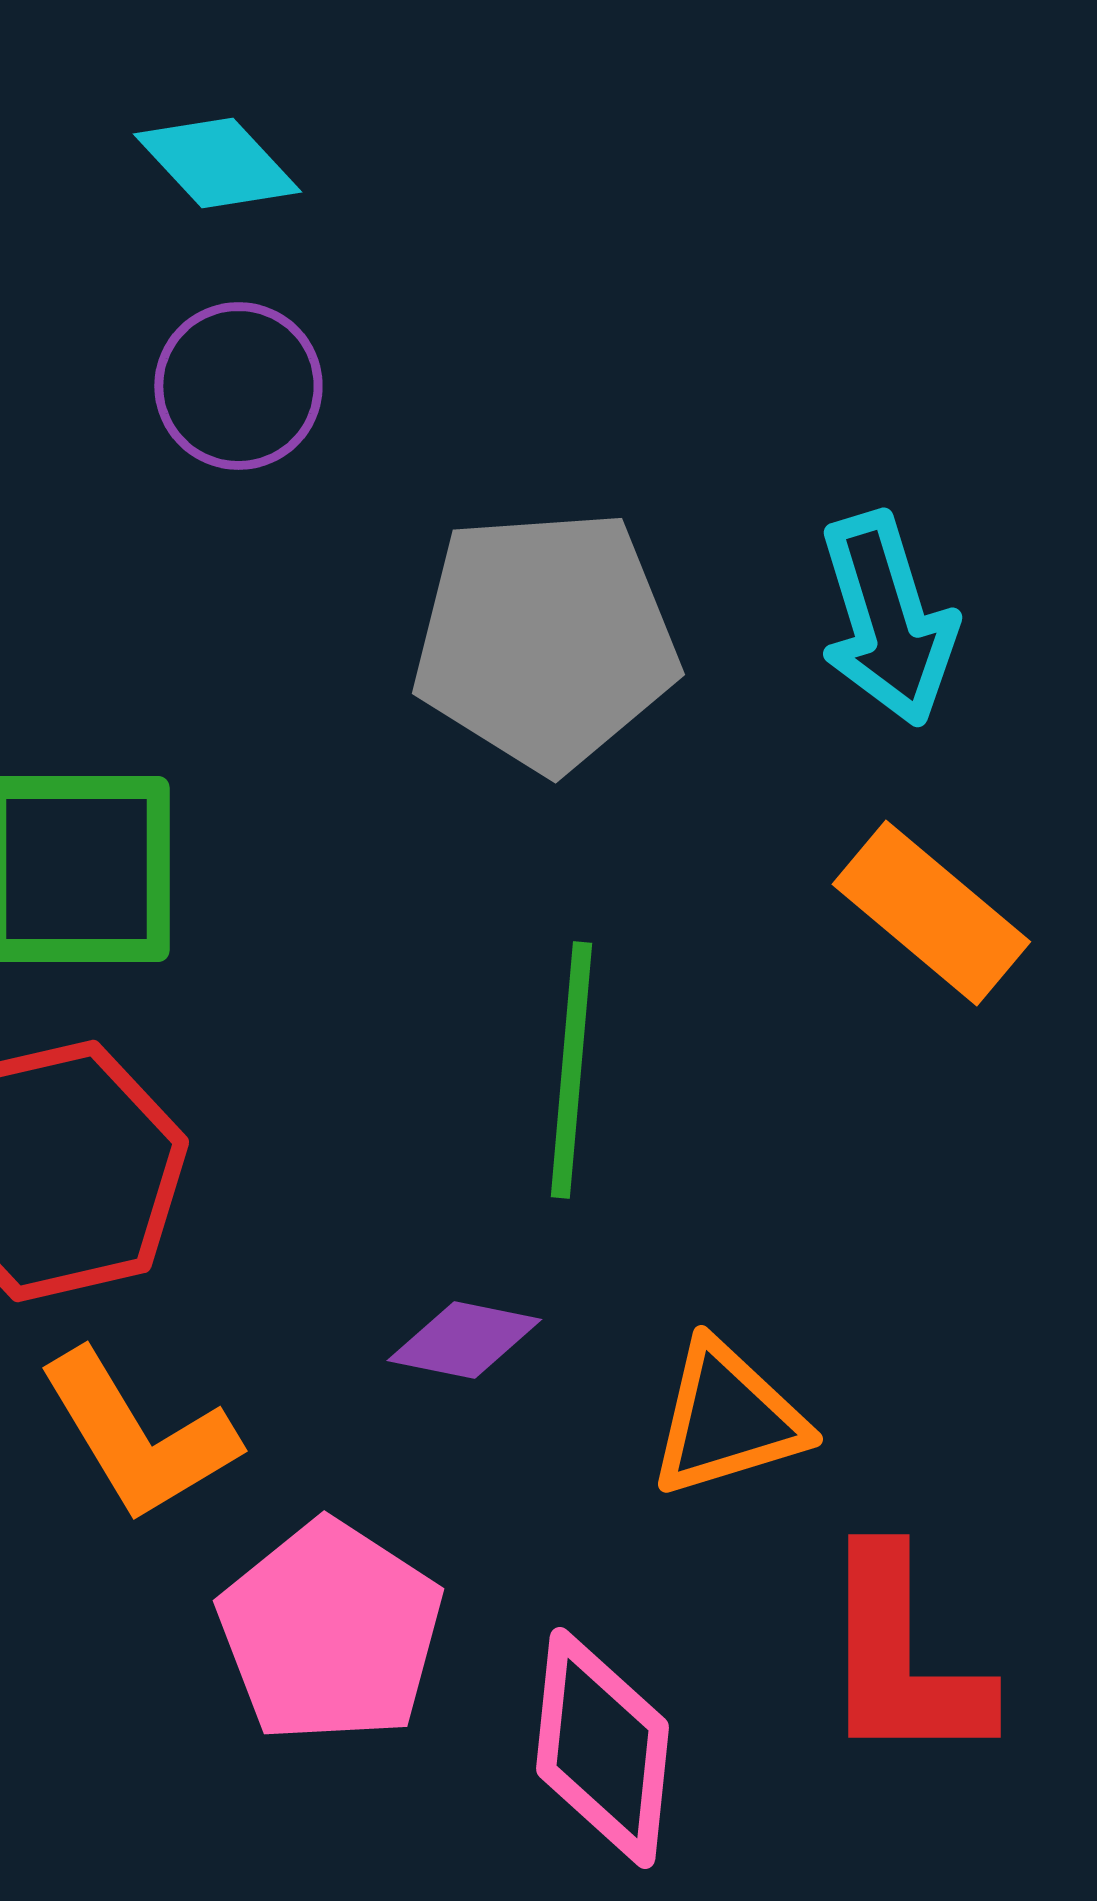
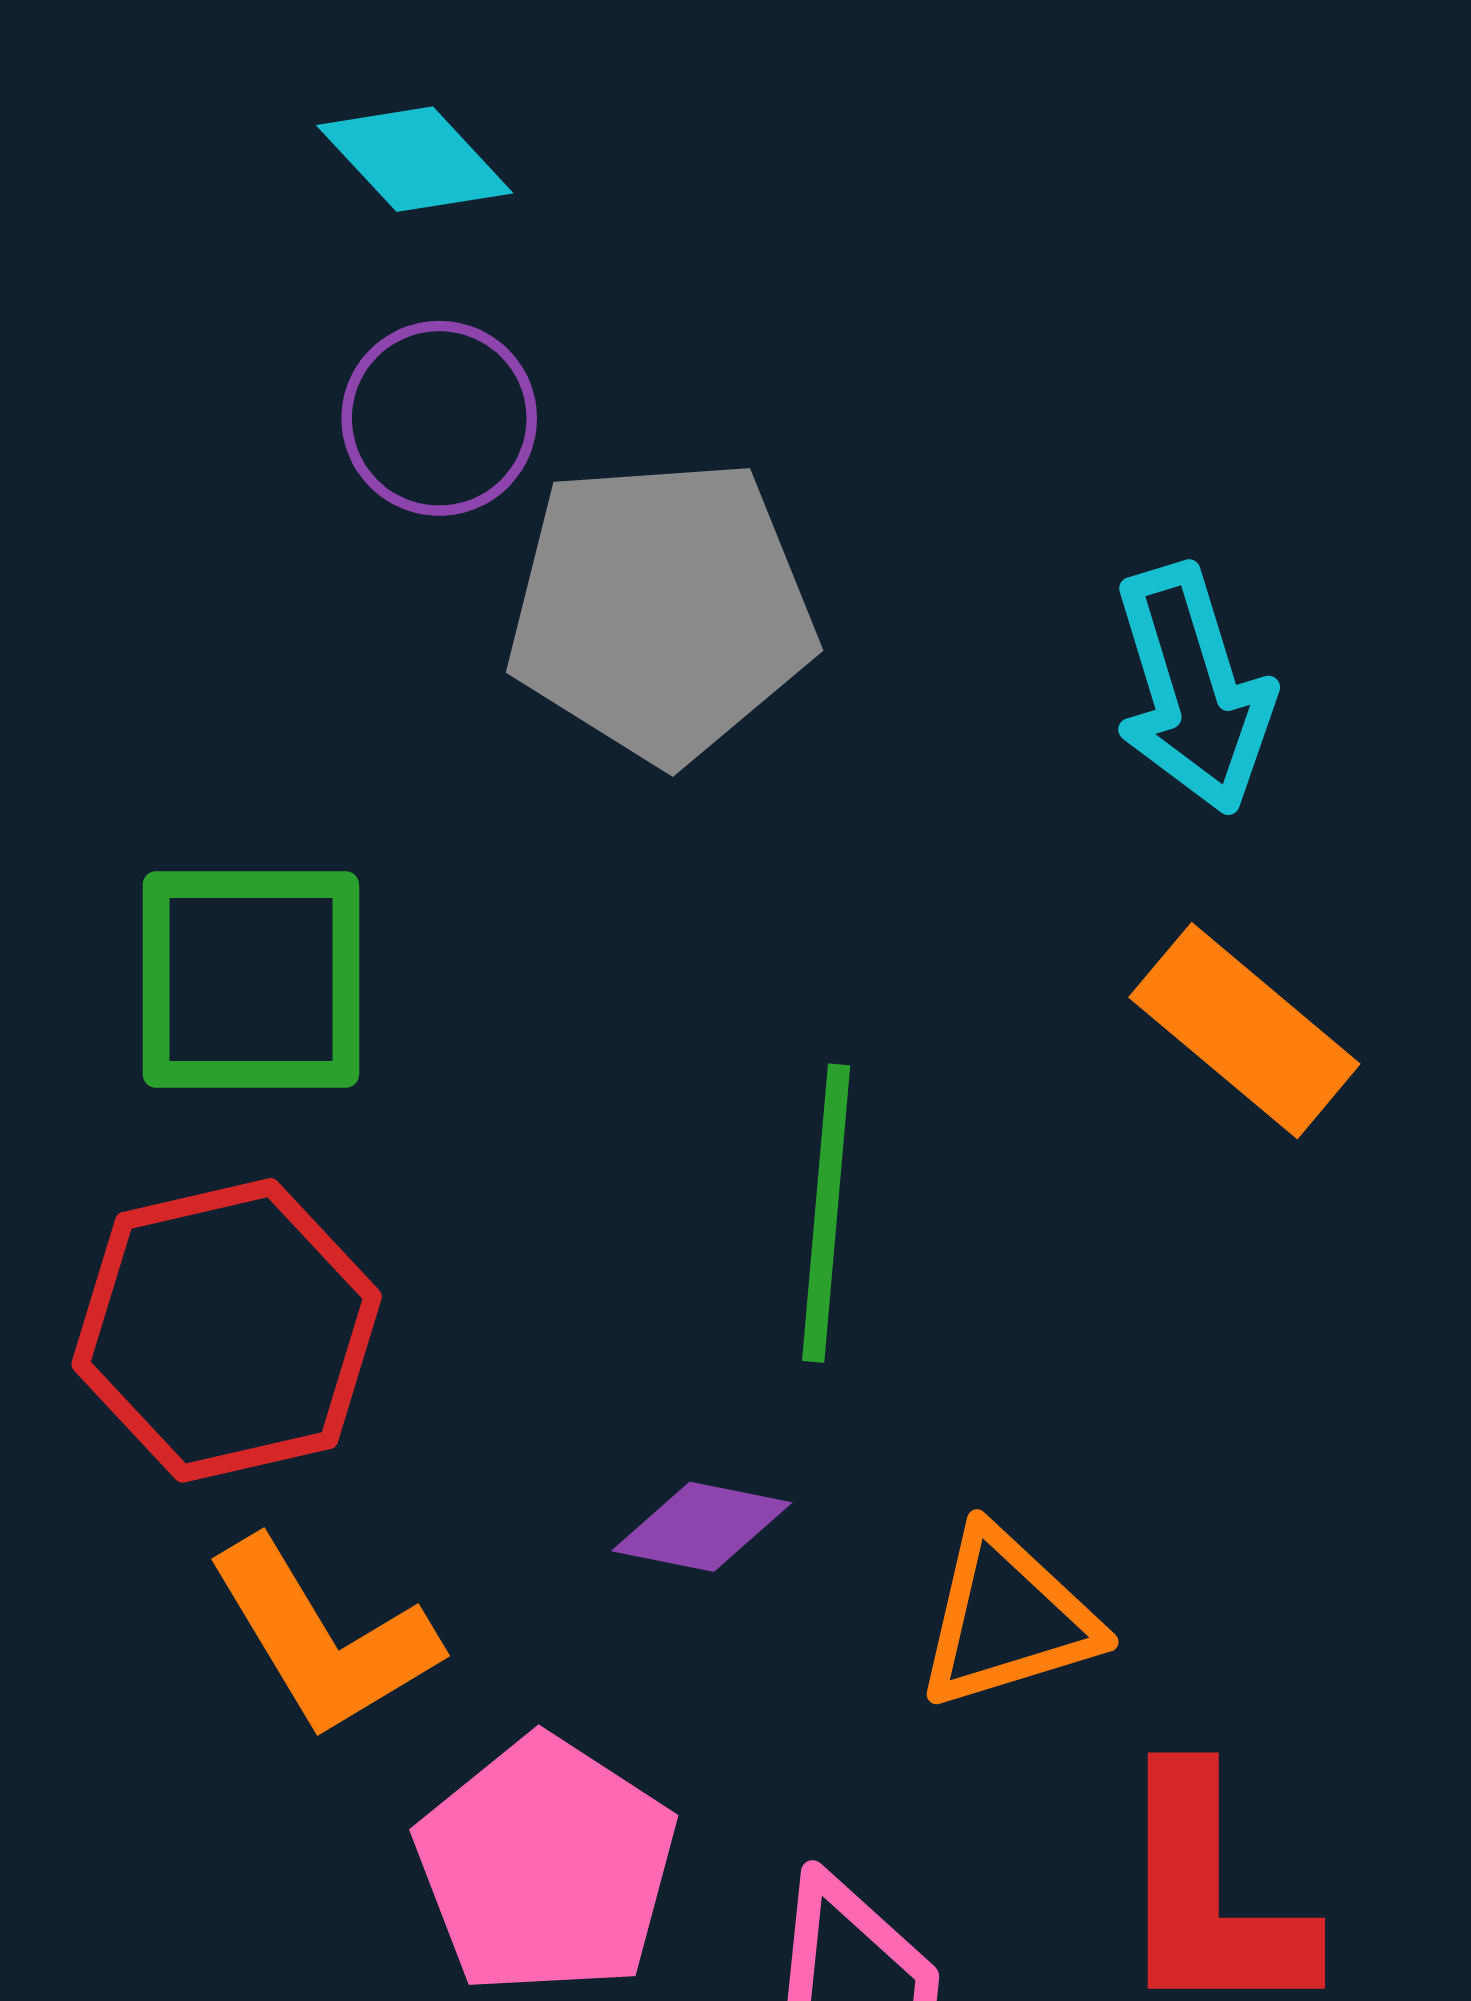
gray pentagon: (545, 640) -> (661, 610), moved

